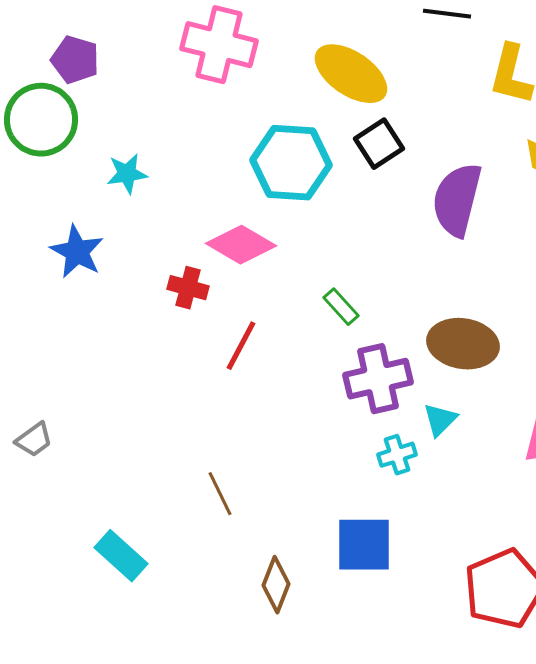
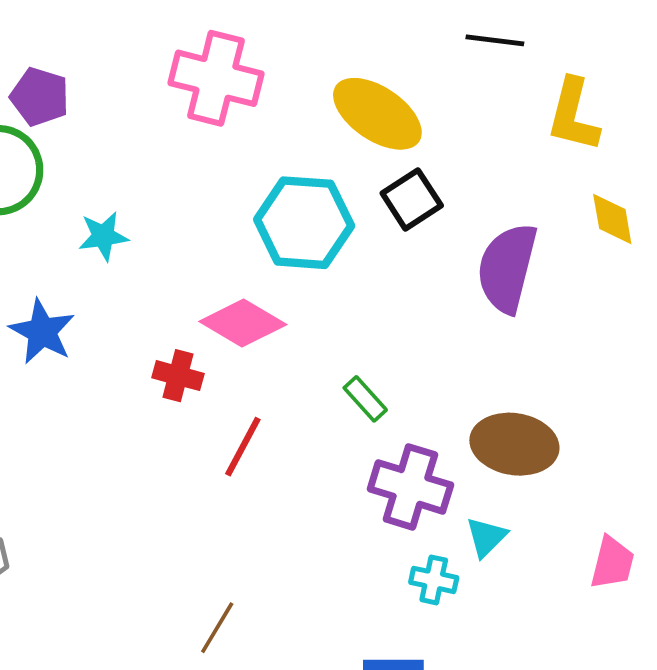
purple cross: (378, 379) -> (410, 487), turned 30
cyan cross: (397, 455) -> (434, 580), turned 30
brown line: (220, 494) -> (217, 628), turned 57

